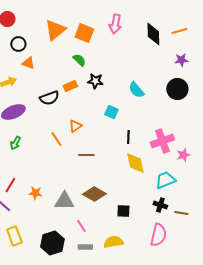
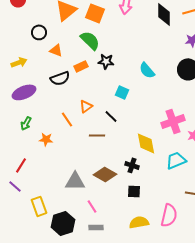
black circle: (18, 44) -> (39, 32), moved
green semicircle: (79, 60) -> (90, 40), size x1.5
orange triangle: (28, 63) -> (56, 50), moved
black line: (128, 137) -> (111, 116), moved, turned -48
orange star: (35, 193) -> (46, 139), moved
black cross: (160, 205) -> (132, 165), moved
yellow rectangle: (14, 236) -> (39, 206), moved
yellow semicircle: (113, 242) -> (139, 222), moved

